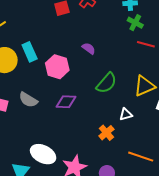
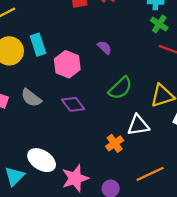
purple diamond: (66, 102) -> (73, 104), turned 45
white triangle: (126, 114) -> (138, 125), size x1.5
orange line: (141, 157) -> (150, 174), turned -50

